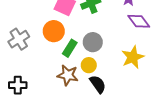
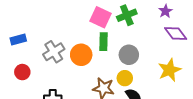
orange circle: (54, 31) -> (81, 55), moved
green rectangle: (70, 48) -> (103, 42), moved, turned -30

